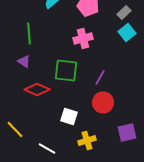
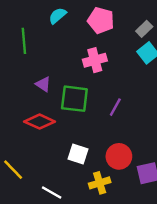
green line: (29, 34) -> (24, 41), moved
purple triangle: (24, 62) -> (43, 84), moved
red circle: (103, 102) -> (119, 156), moved

